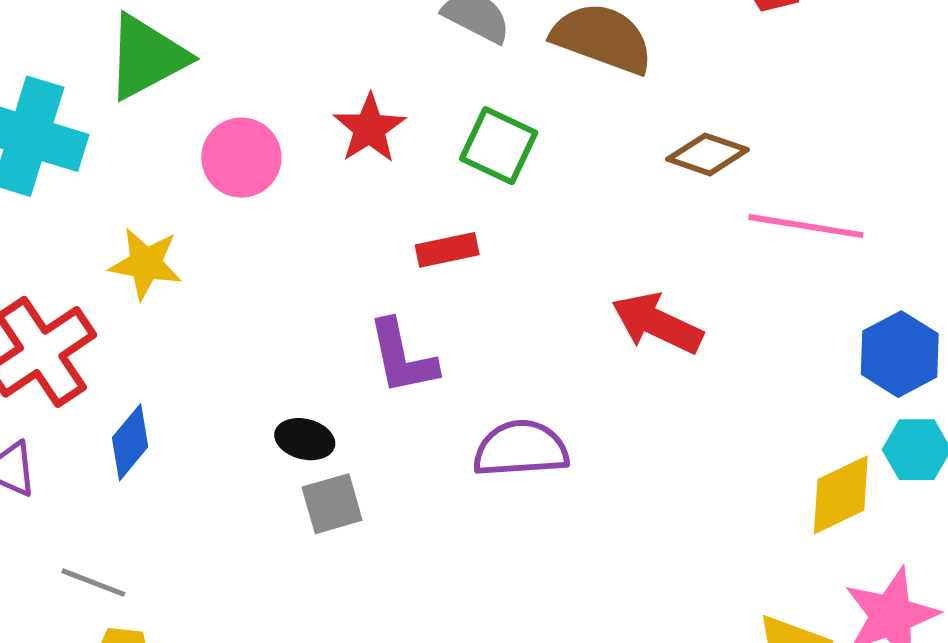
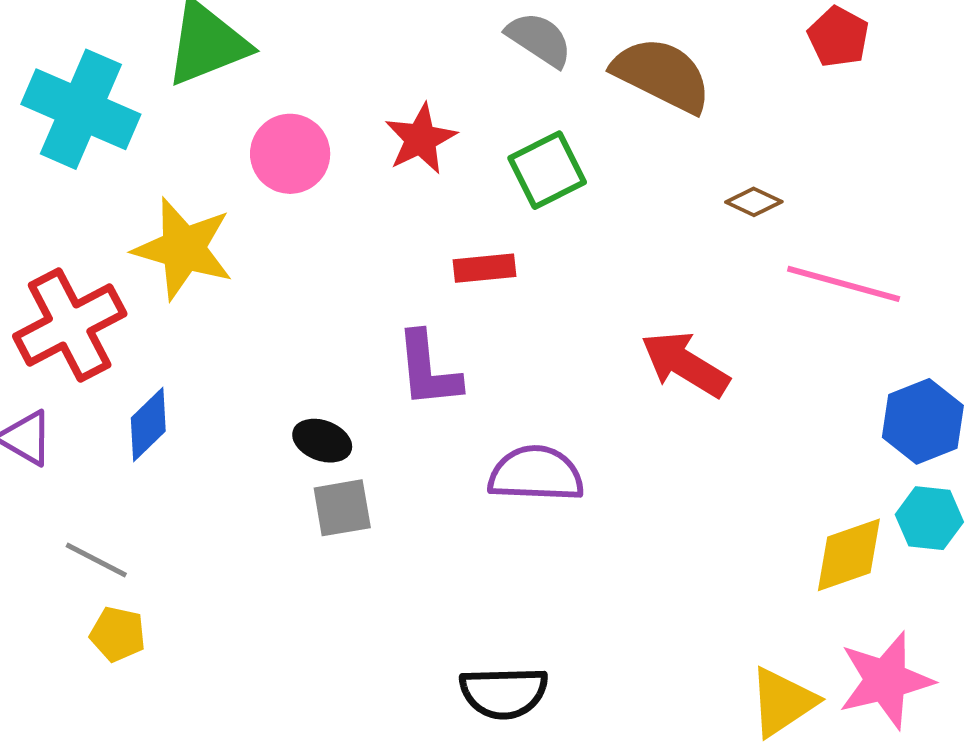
green square: (499, 146) -> (547, 170), turned 32
brown diamond: (708, 154) -> (754, 202), size x0.7
yellow star: (146, 264) -> (183, 249), size x1.4

